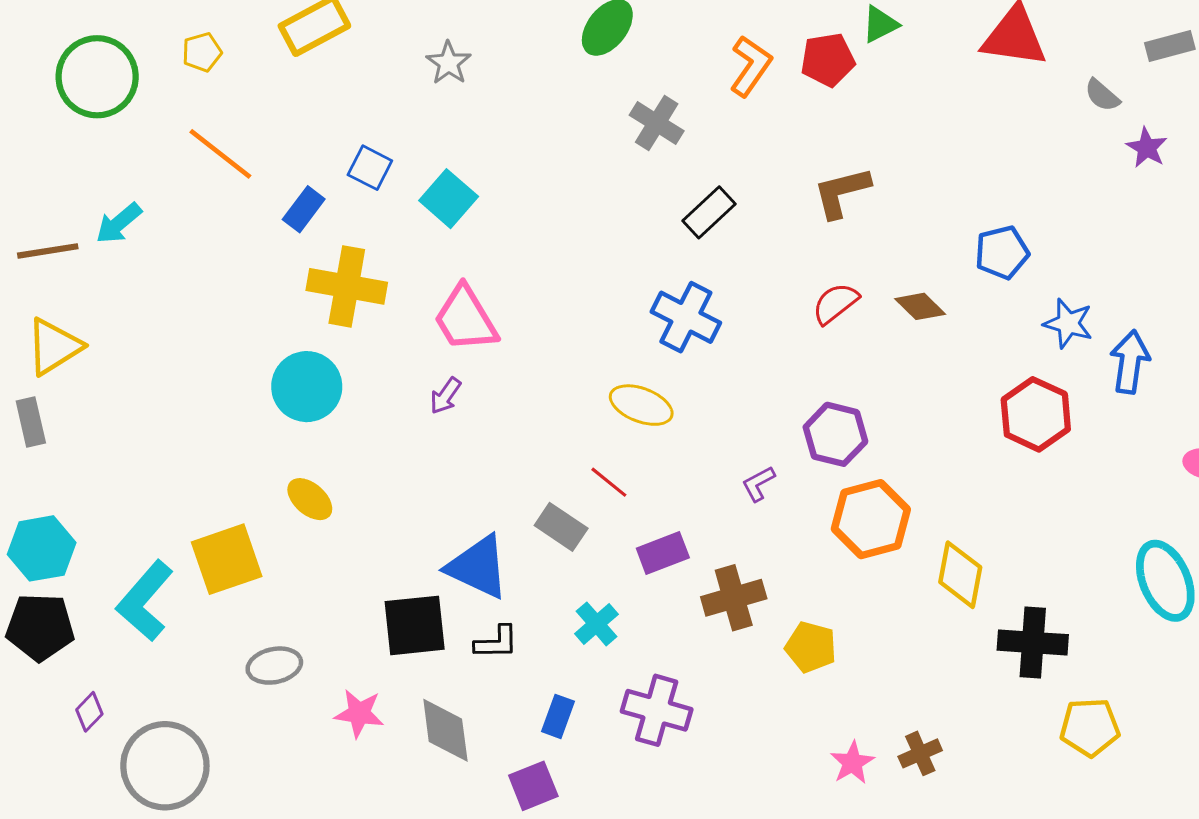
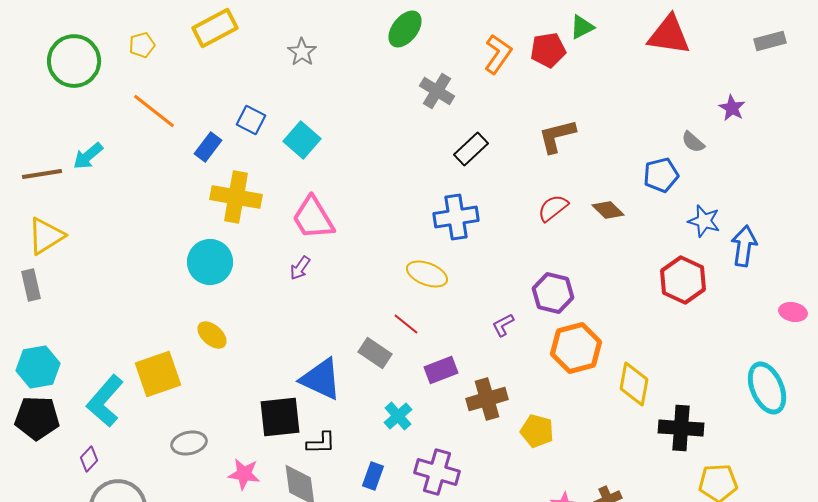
gray semicircle: (1102, 95) -> (693, 142), moved
purple star: (1147, 148) -> (732, 108), moved
blue cross: (686, 317) -> (456, 217), turned -36
black L-shape: (496, 642) -> (321, 443), moved
purple diamond: (89, 712) -> (89, 459), moved

